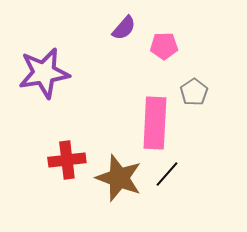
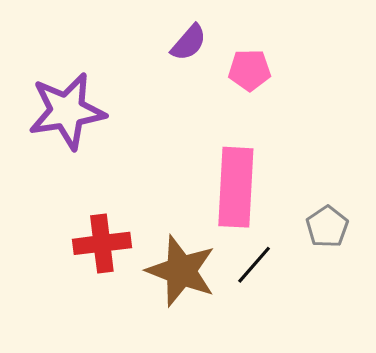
gray pentagon: (194, 92) -> (327, 227), moved

